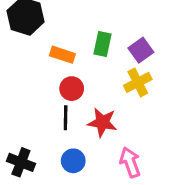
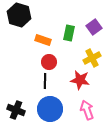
purple square: (141, 50) -> (94, 27), moved
red star: (102, 122) -> (80, 80), moved
blue circle: (73, 161) -> (50, 109), size x1.6

